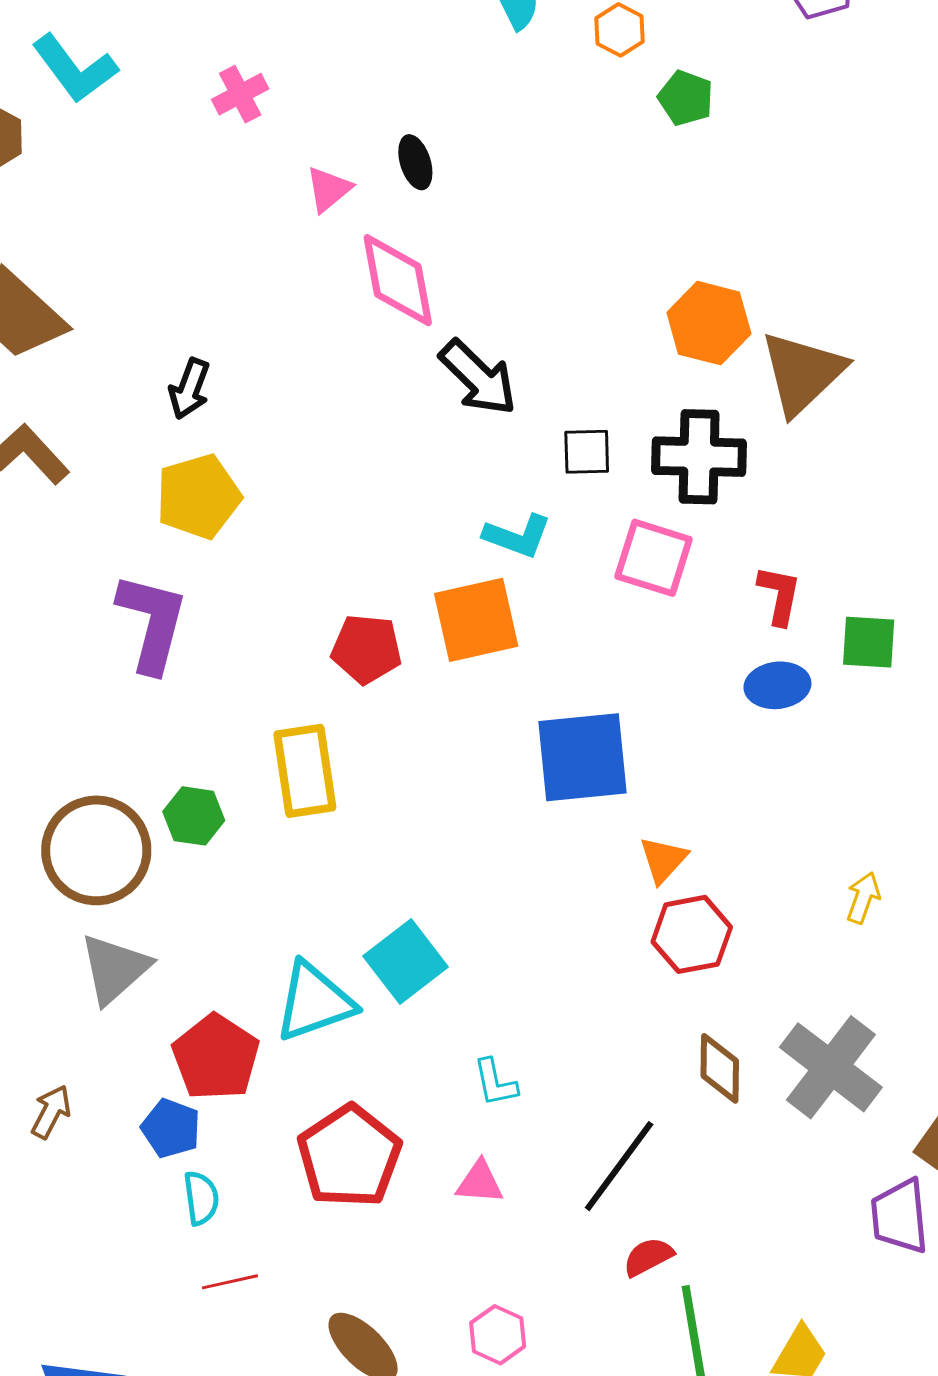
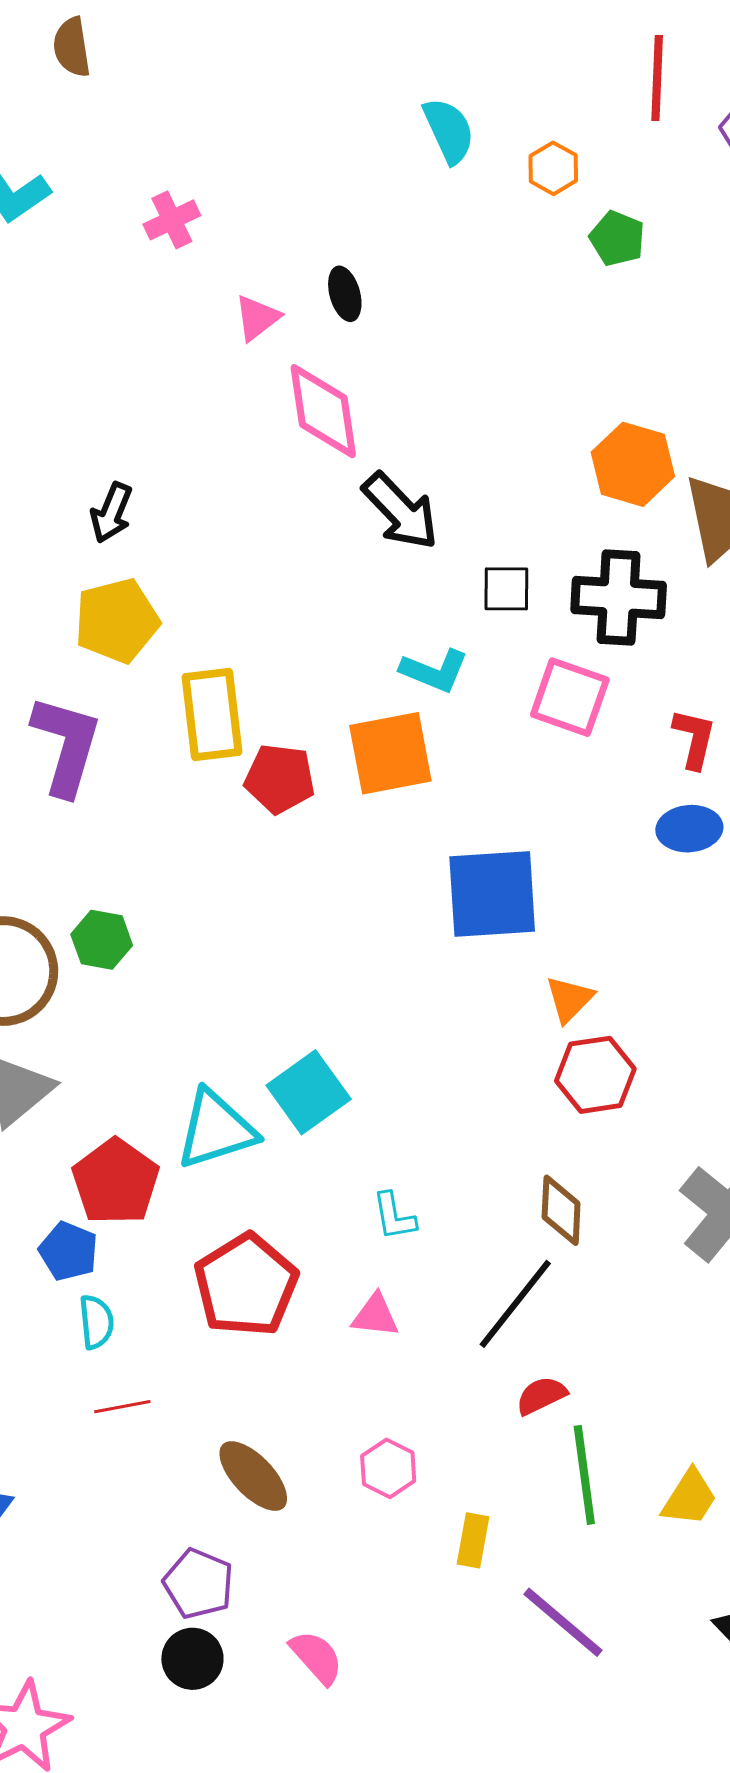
yellow rectangle: (305, 771) -> (212, 714), moved
brown diamond: (720, 1068) -> (561, 1210), moved

